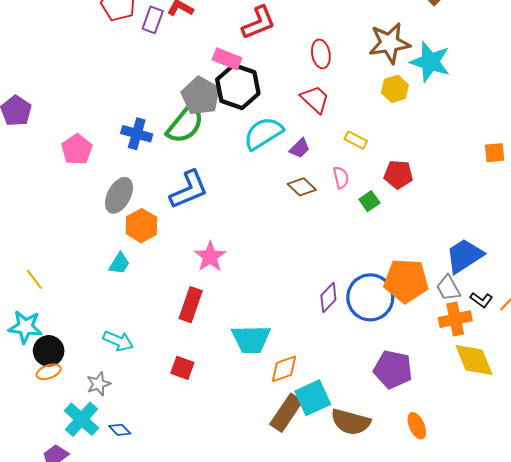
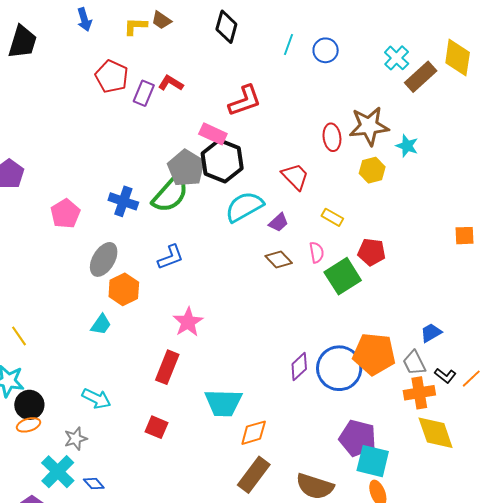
red ellipse: (321, 54) -> (332, 137), moved
cyan star: (430, 62) -> (407, 146), size x0.6
blue L-shape: (189, 190) -> (171, 257), size x0.7
green square: (369, 201) -> (343, 276), size x1.8
blue trapezoid: (464, 256) -> (431, 333), size x0.6
cyan square: (313, 398) -> (373, 461), moved, turned 36

